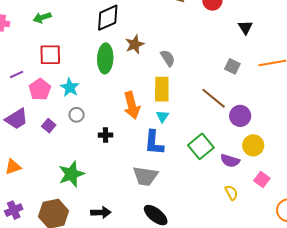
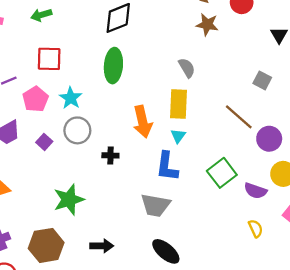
brown star: (135, 44) -> (207, 25), moved, turned 30
gray circle: (77, 115) -> (77, 130), size x1.5

